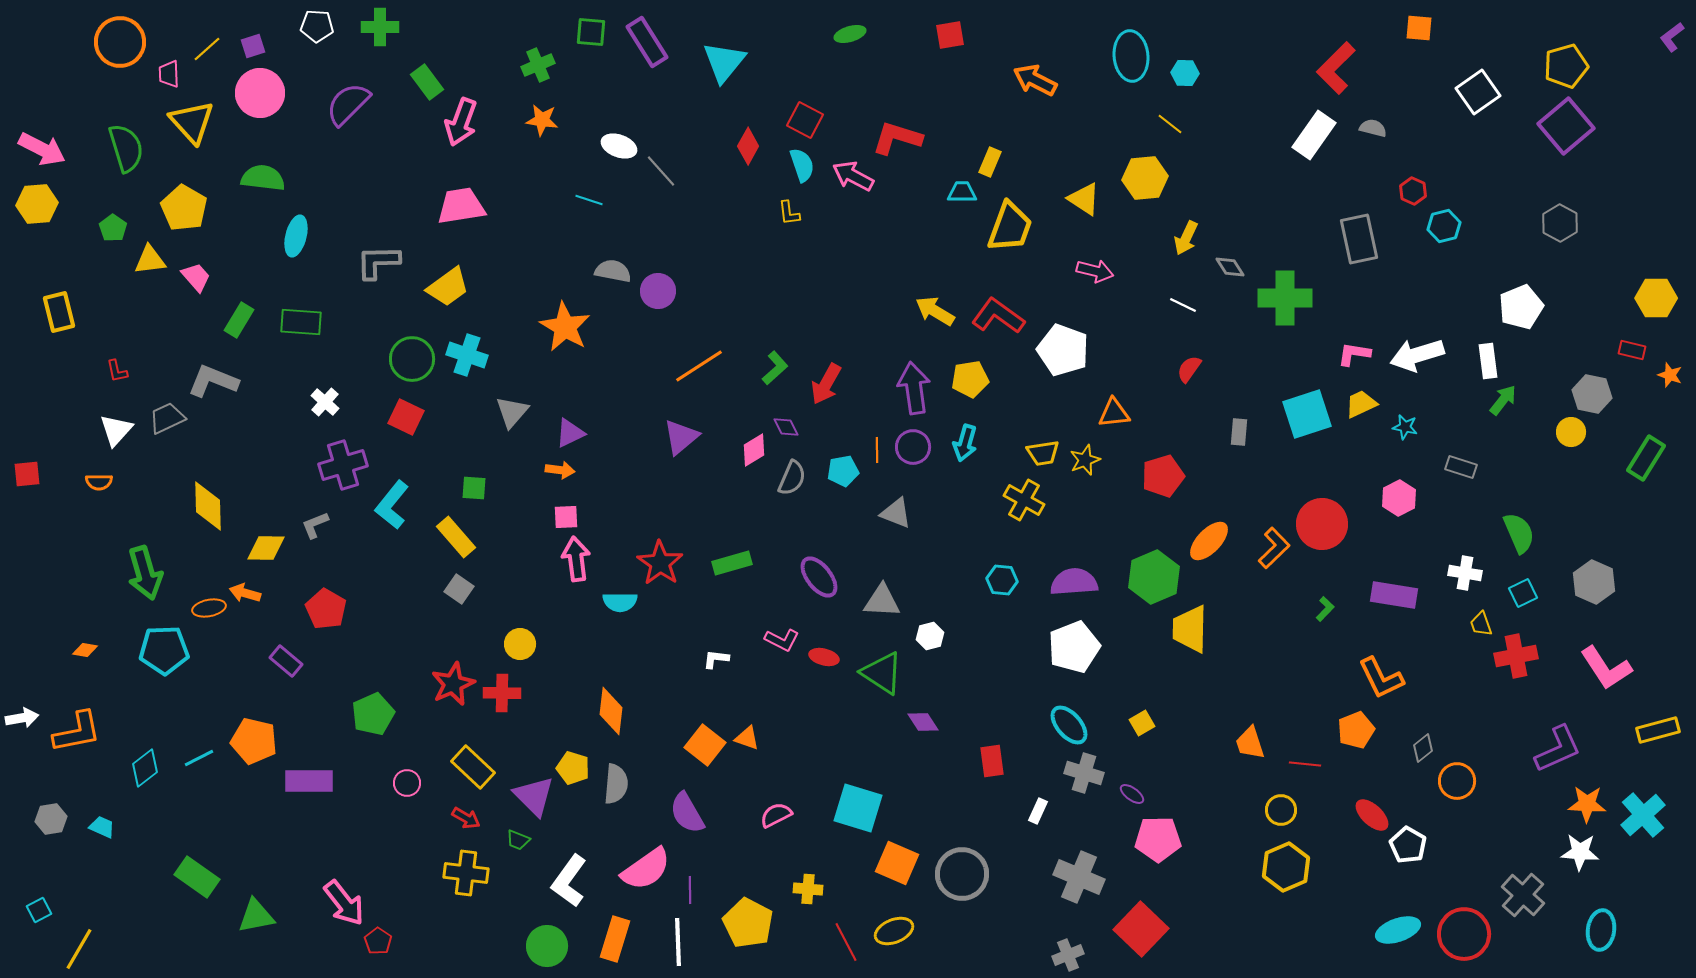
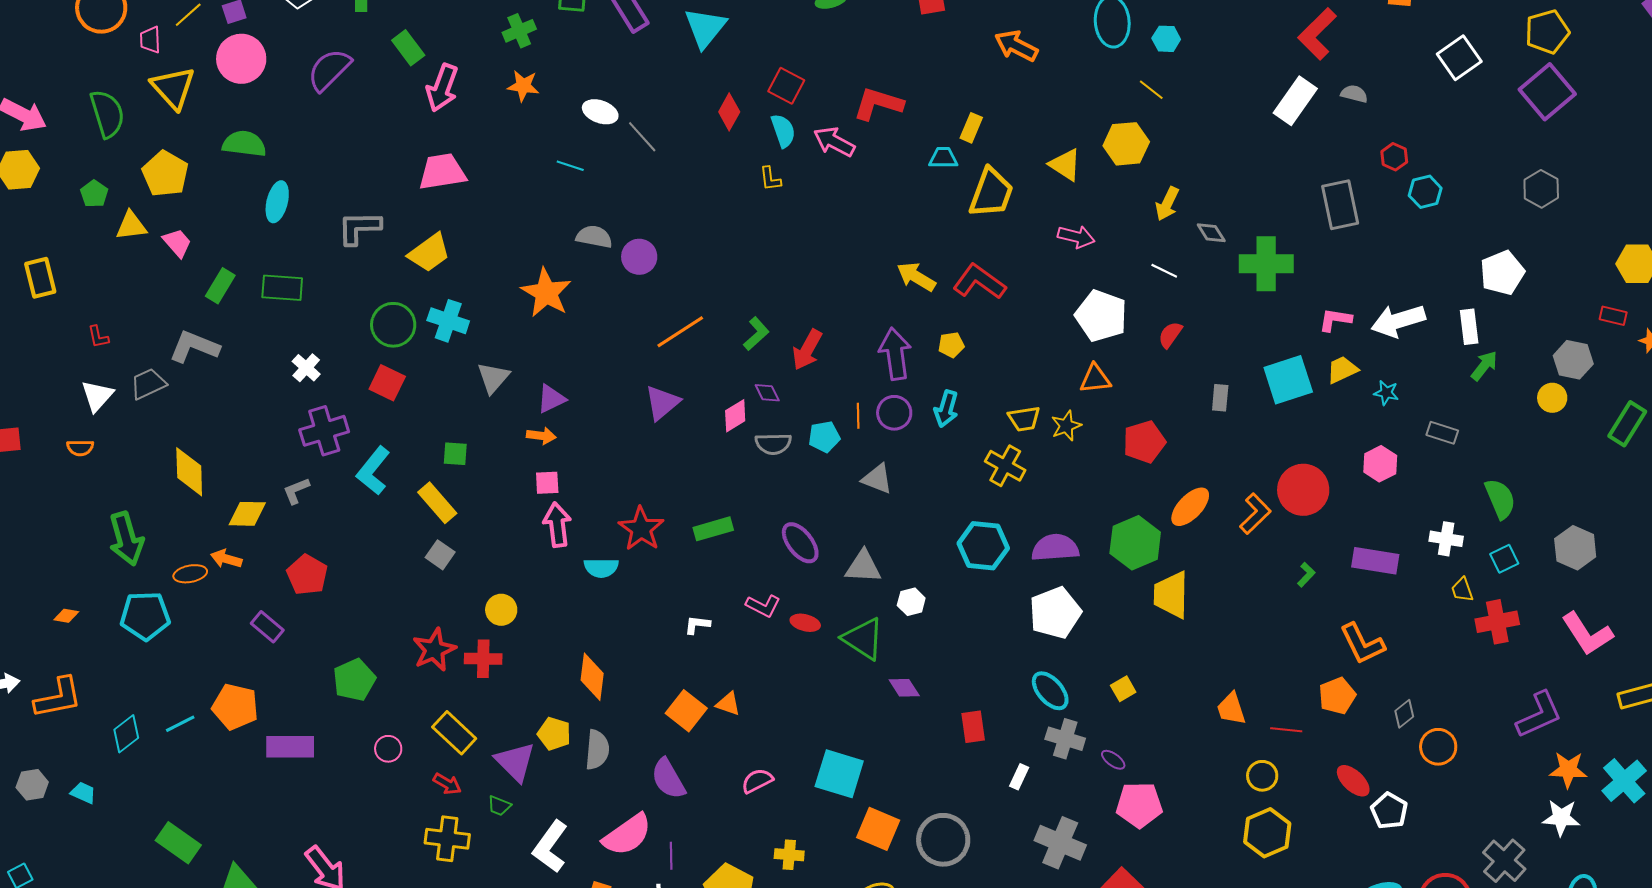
white pentagon: (1063, 350) -> (1101, 316), moved
yellow pentagon: (970, 379) -> (951, 345), size x0.7
gray semicircle: (792, 478) -> (773, 444), turned 66
cyan hexagon: (1002, 580) -> (983, 546), size x1.6

